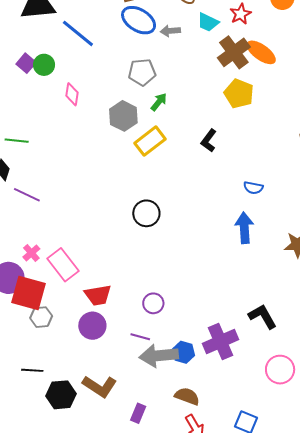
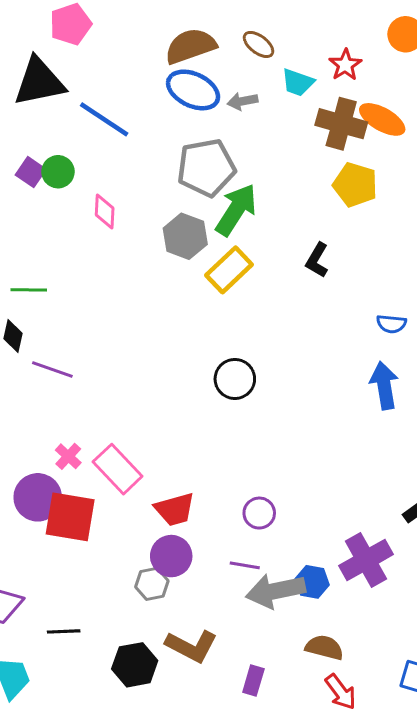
brown cross: (234, 52) -> (341, 124), turned -32
gray pentagon: (142, 72) -> (206, 168), size x1.4
green arrow: (159, 102) -> (236, 210), size x1.8
gray hexagon: (41, 317) -> (152, 584), moved
black line: (32, 370) -> (64, 631), moved

